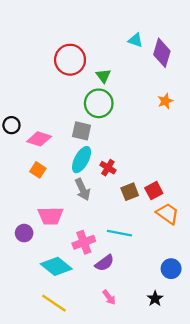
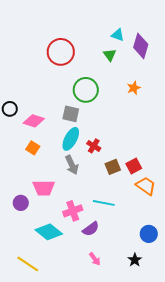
green triangle: (103, 76) -> (110, 55), moved
orange star: (165, 101) -> (134, 88), moved
yellow line: (54, 303) -> (28, 264), moved

